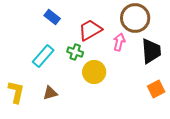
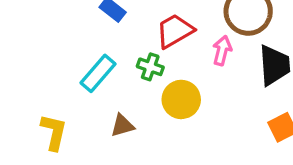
brown triangle: (50, 93) -> (122, 126), moved

